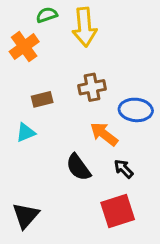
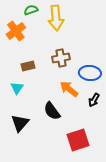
cyan triangle: (26, 133) -> (17, 88), turned -32
black arrow: (124, 169) -> (94, 100), moved, turned -104
black triangle: (26, 216) -> (20, 123), moved

